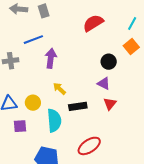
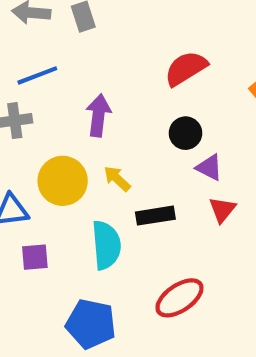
red semicircle: (93, 23) -> (186, 68), moved
blue line: (33, 40) -> (37, 75), moved
black circle: (109, 62) -> (186, 133), moved
yellow circle: (33, 103) -> (63, 181), moved, size x1.5

